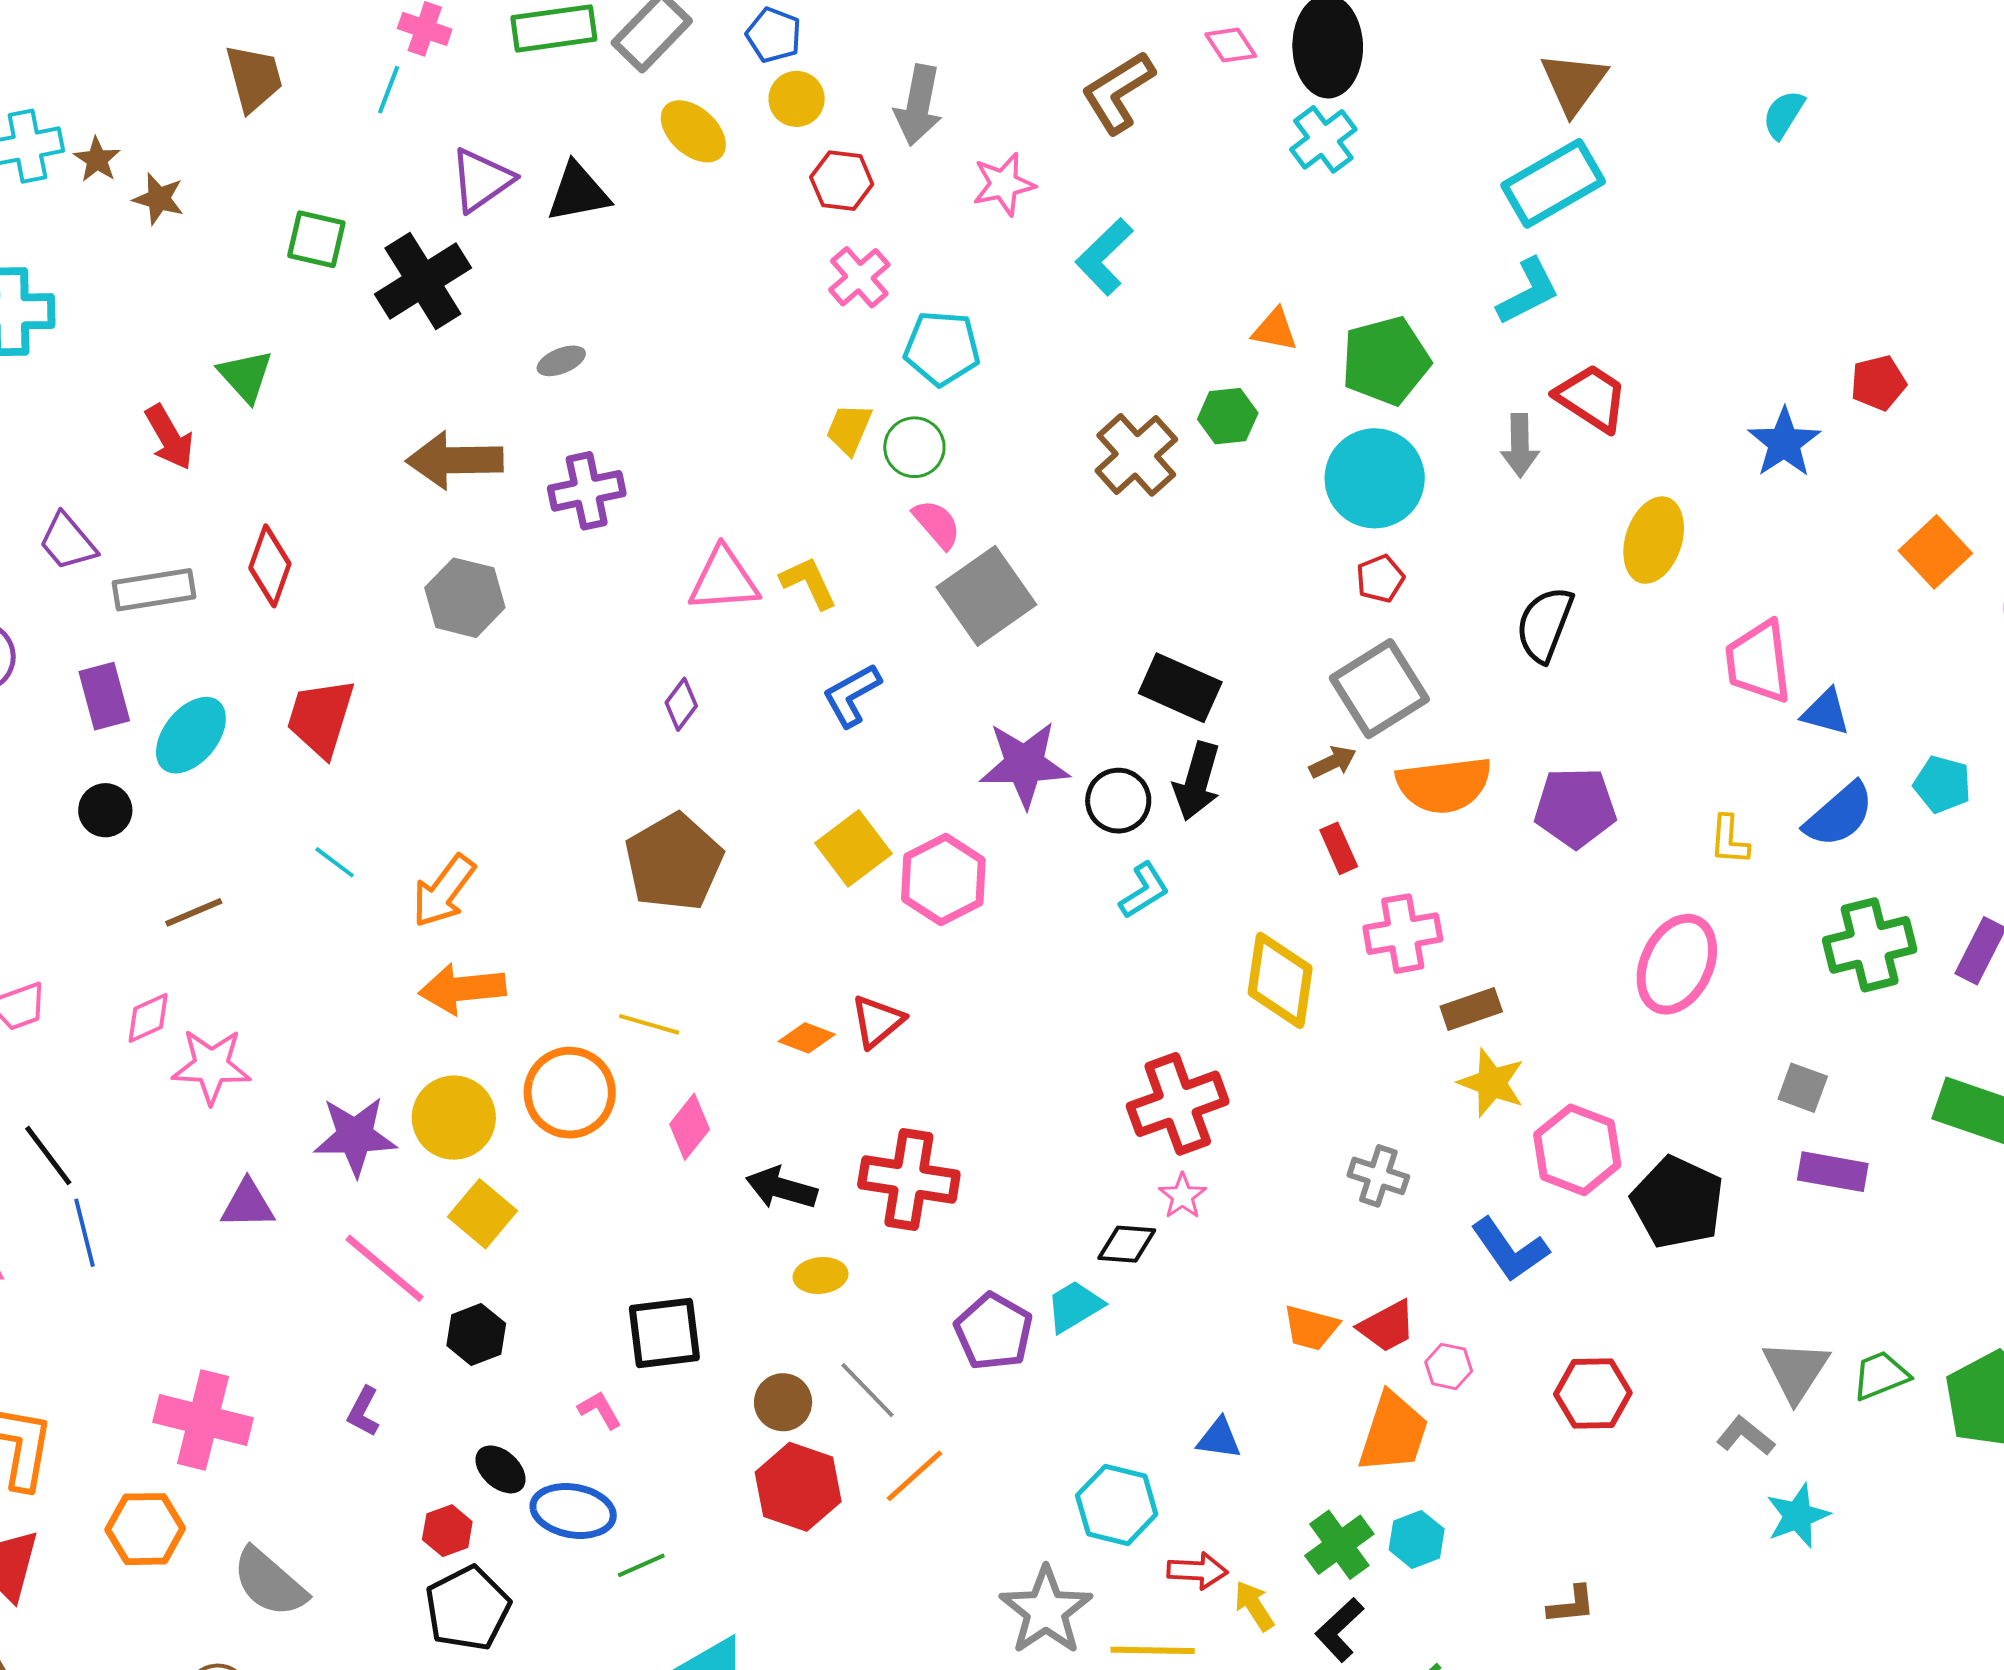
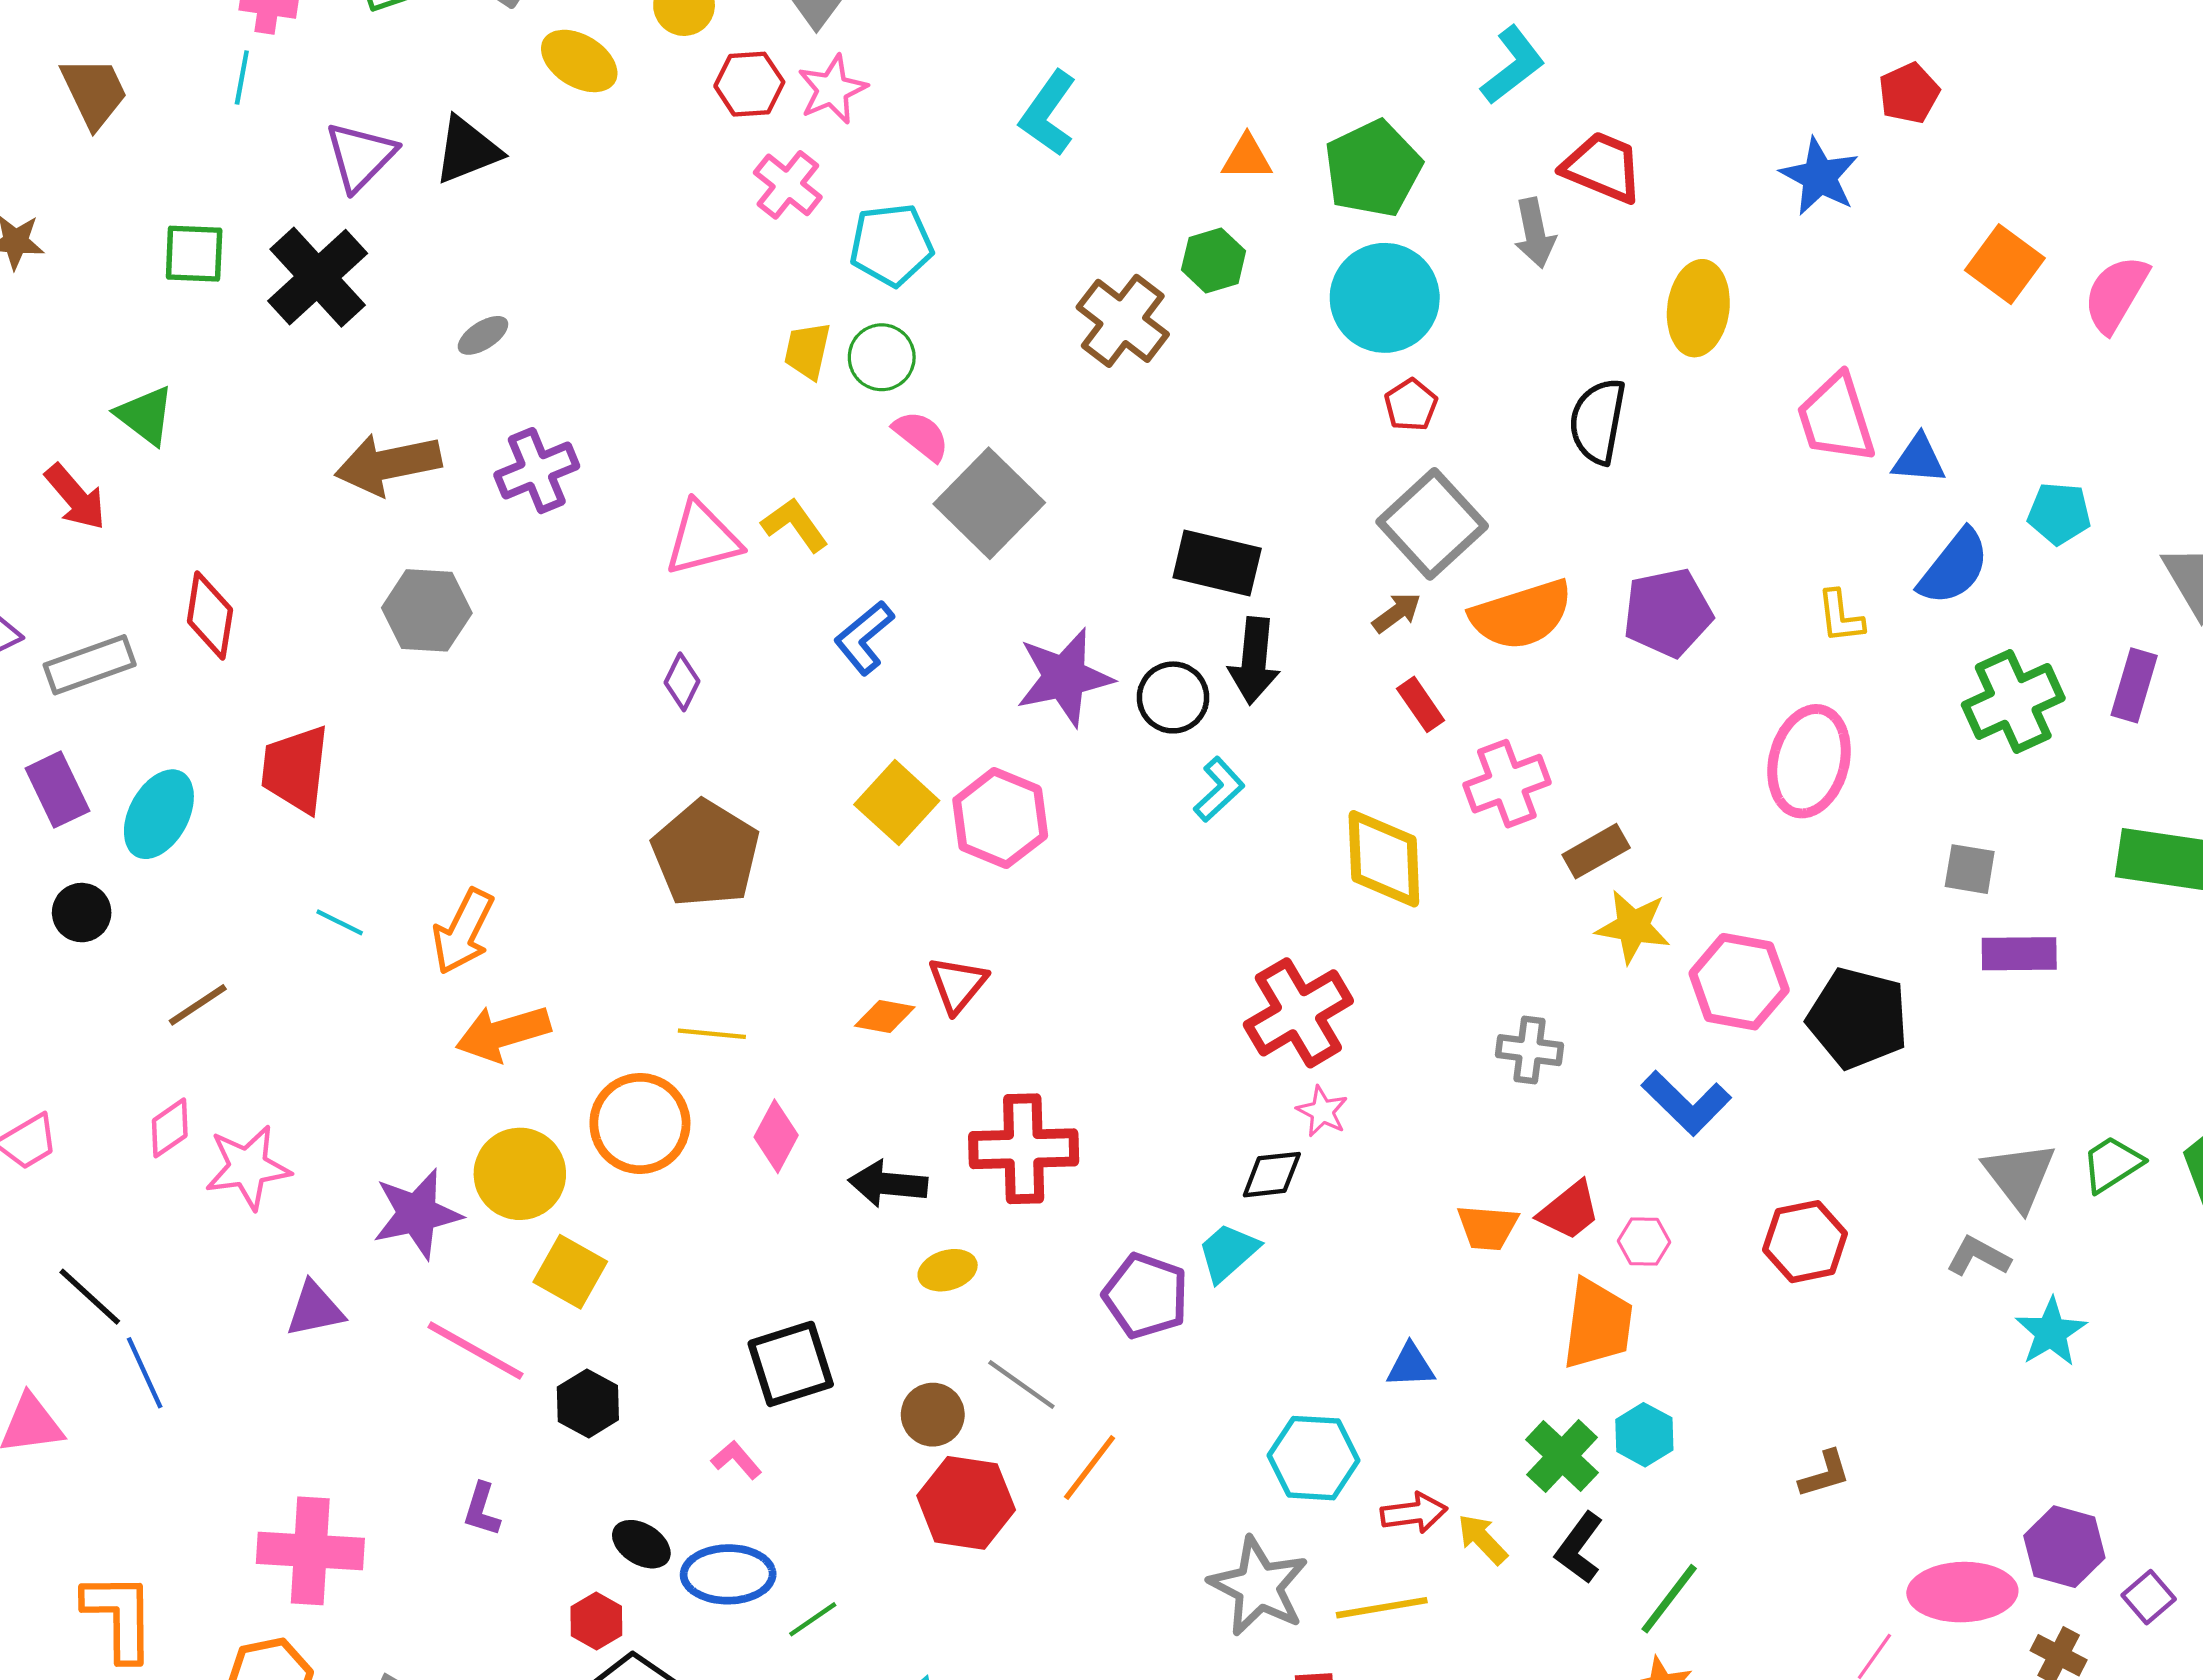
pink star: (1004, 184) -> (832, 89), moved

